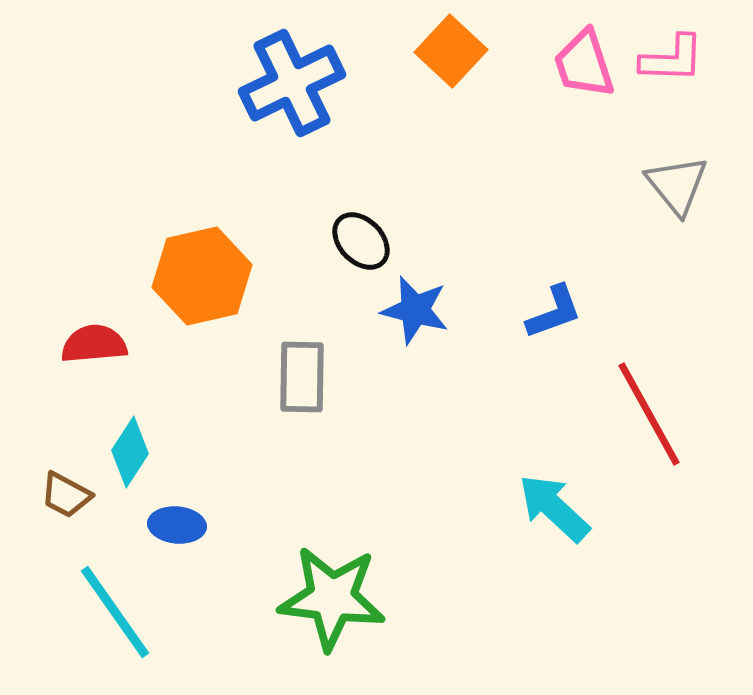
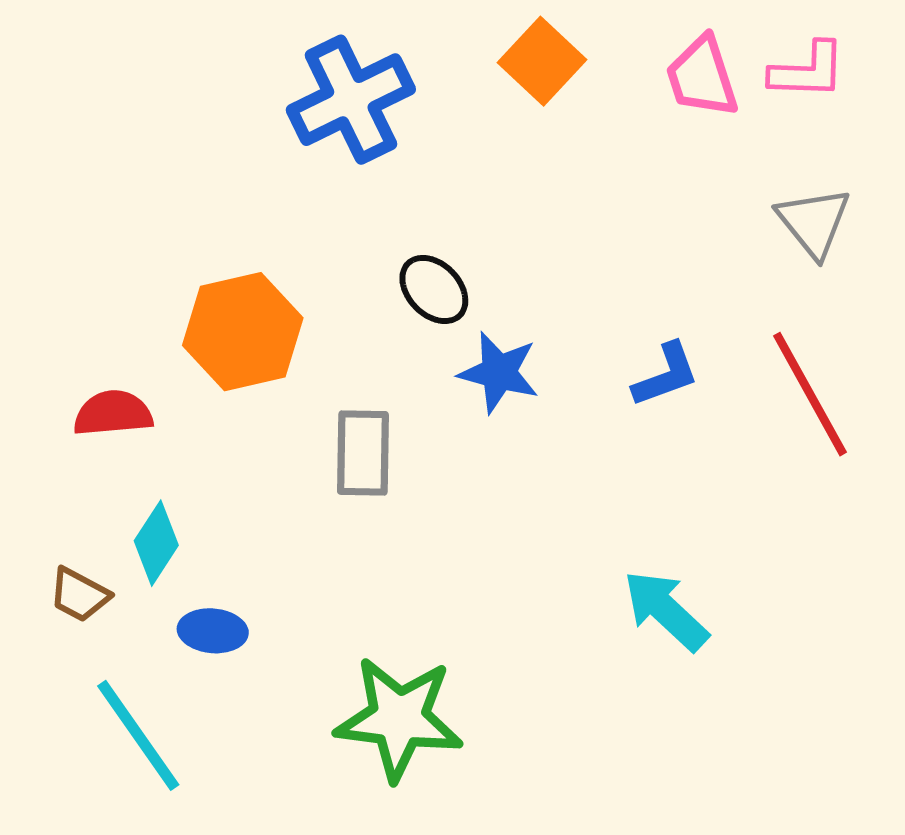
red line: (649, 414) -> (810, 394), moved

